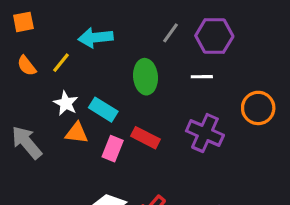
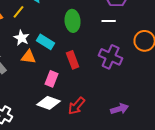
red rectangle: (146, 138) -> (73, 60), turned 42
pink rectangle: (113, 149) -> (52, 79), moved

